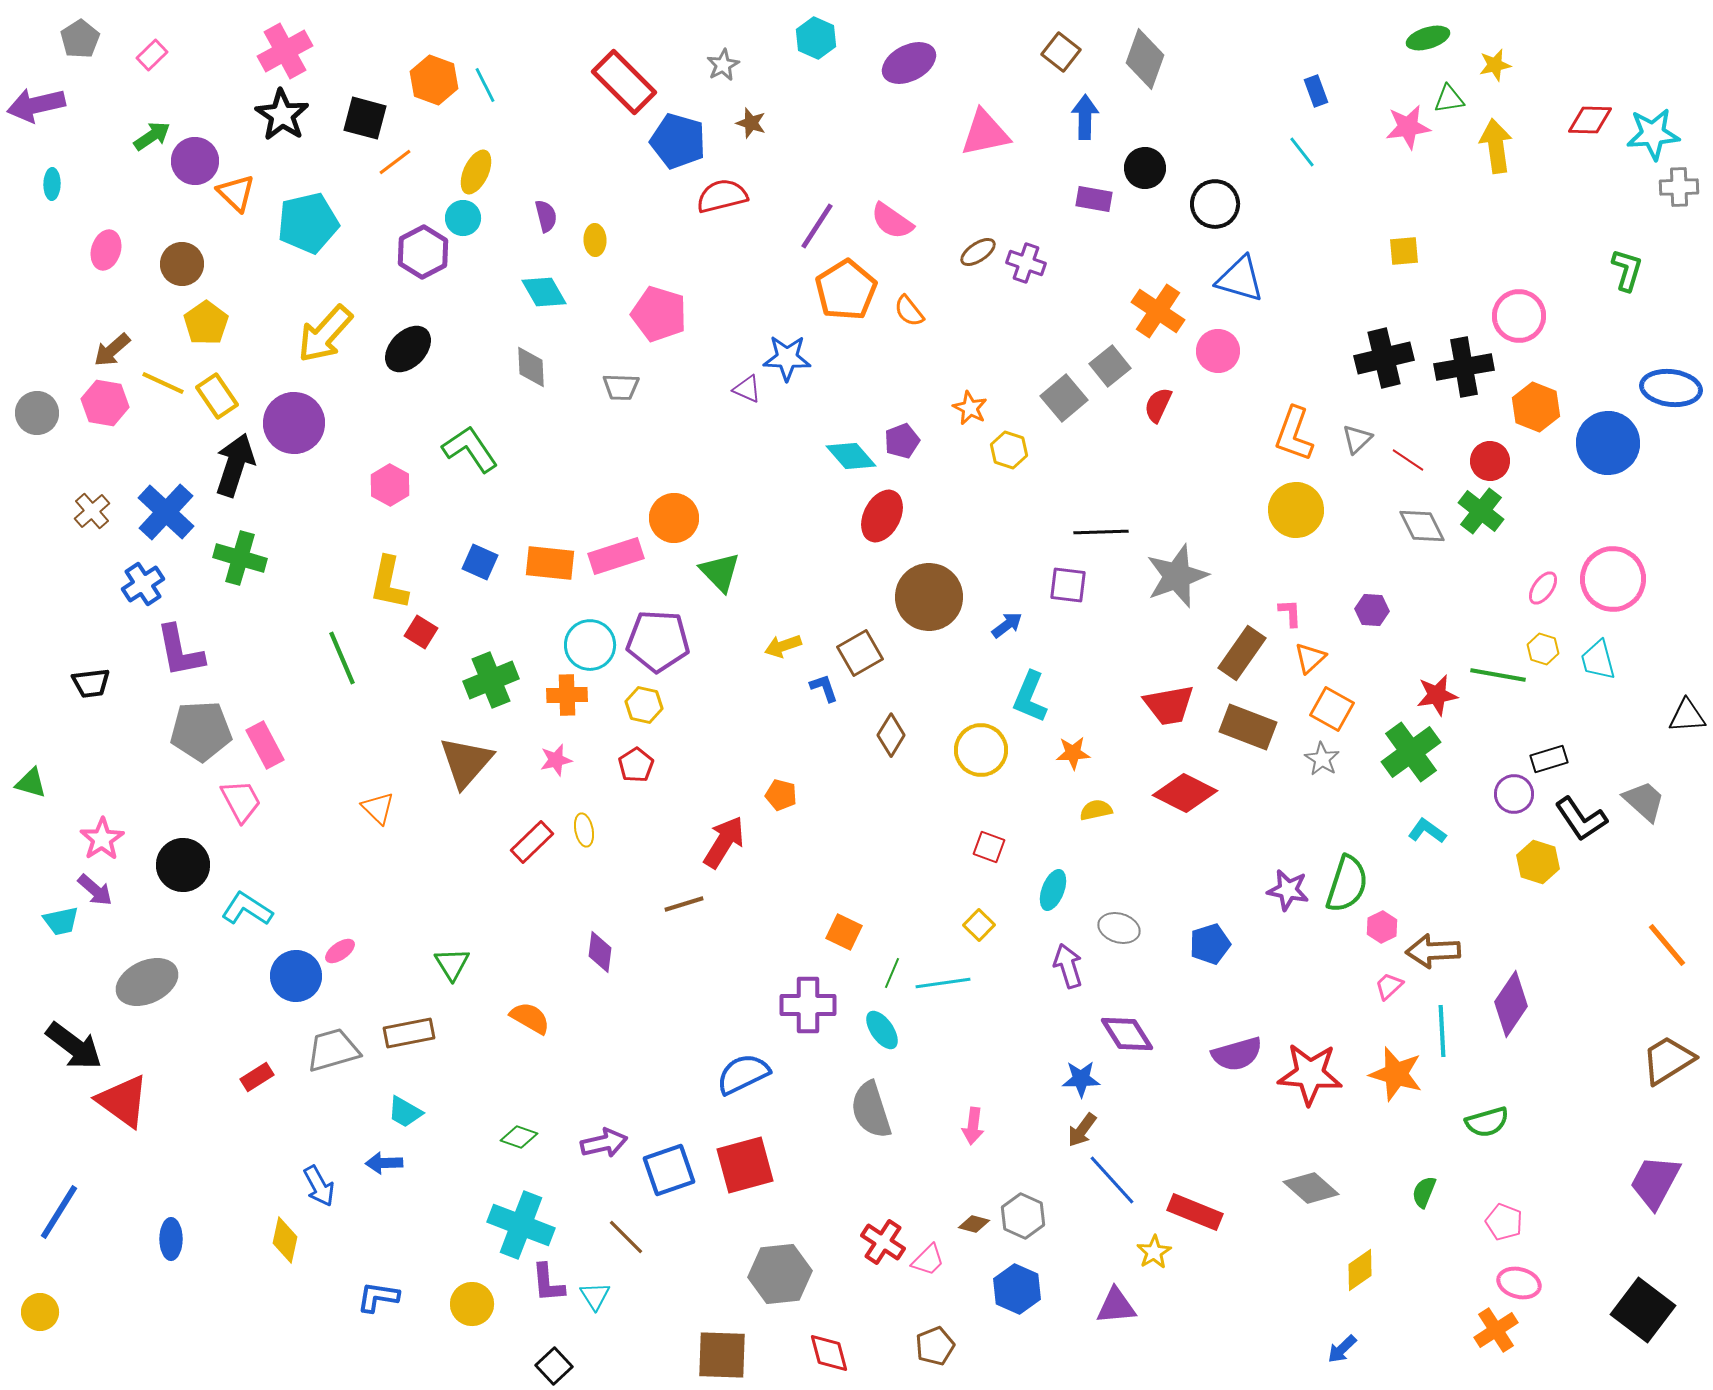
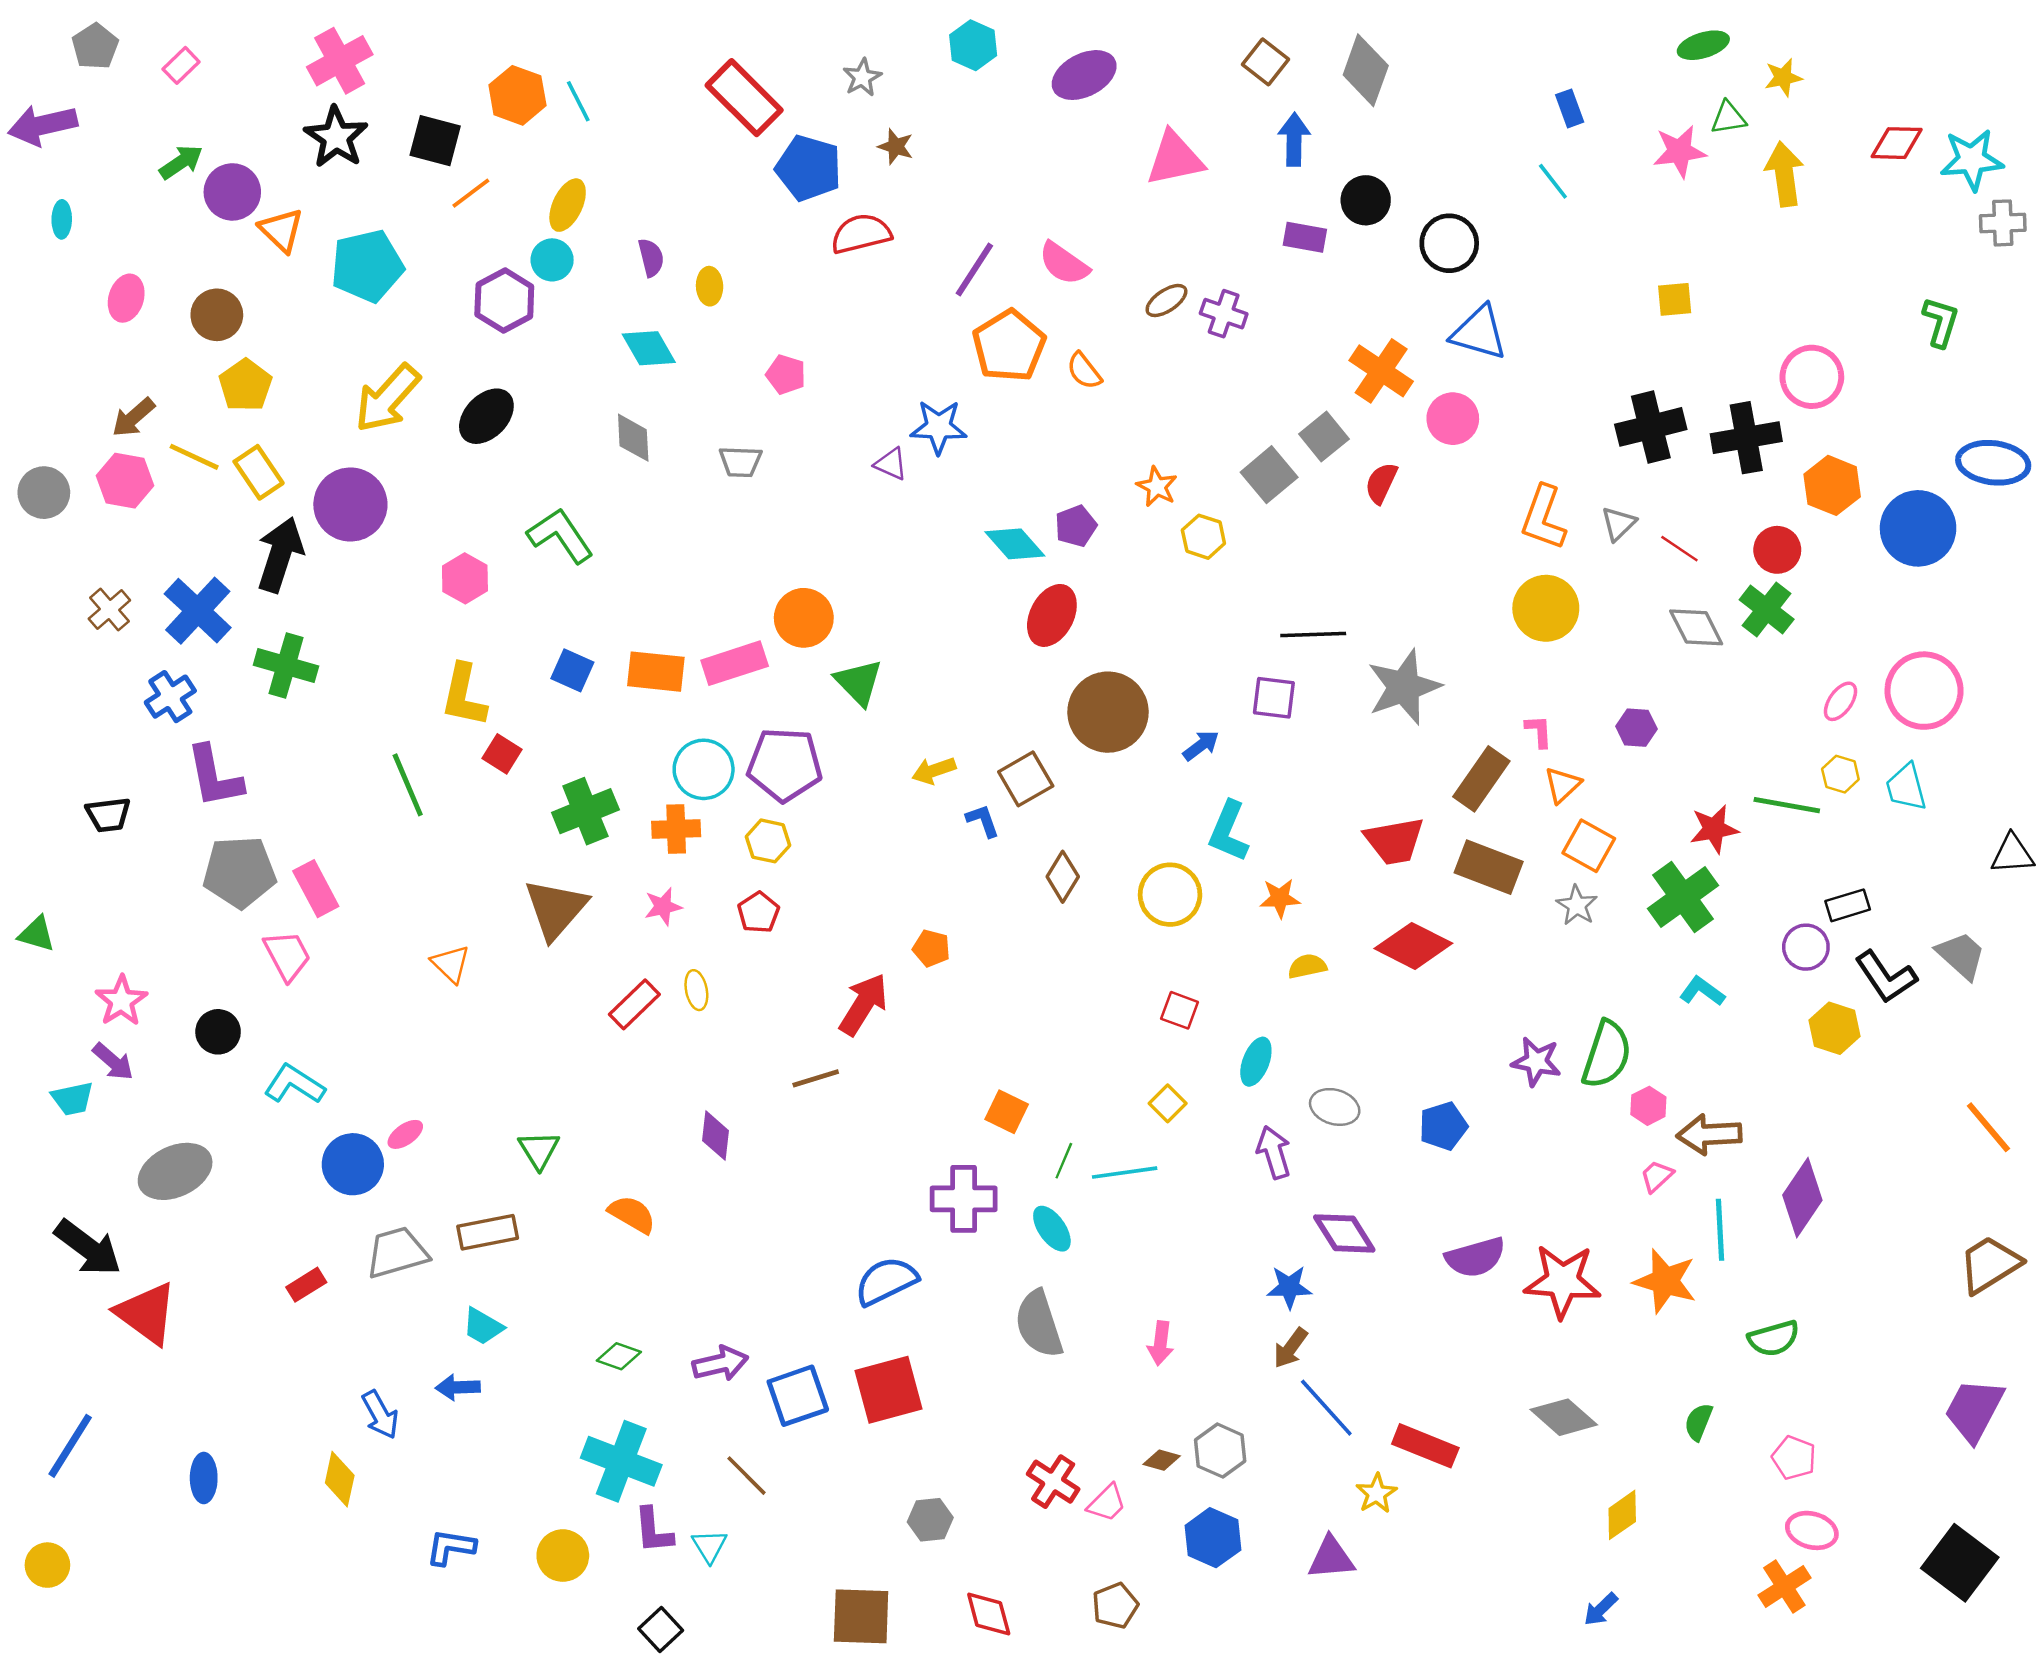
pink pentagon: (659, 314) -> (786, 374), size x0.6
black circle: (183, 865) -> (218, 1032), size x0.7
gray hexagon: (780, 1274) -> (930, 1520), size x0.6

